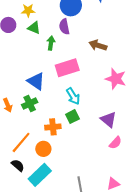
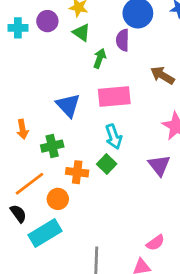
green cross: (30, 104) -> (52, 146), moved
green square: (72, 117) -> (107, 164), turned -32
purple triangle: (108, 120) -> (159, 165), moved
pink semicircle: (115, 143) -> (155, 243), moved

